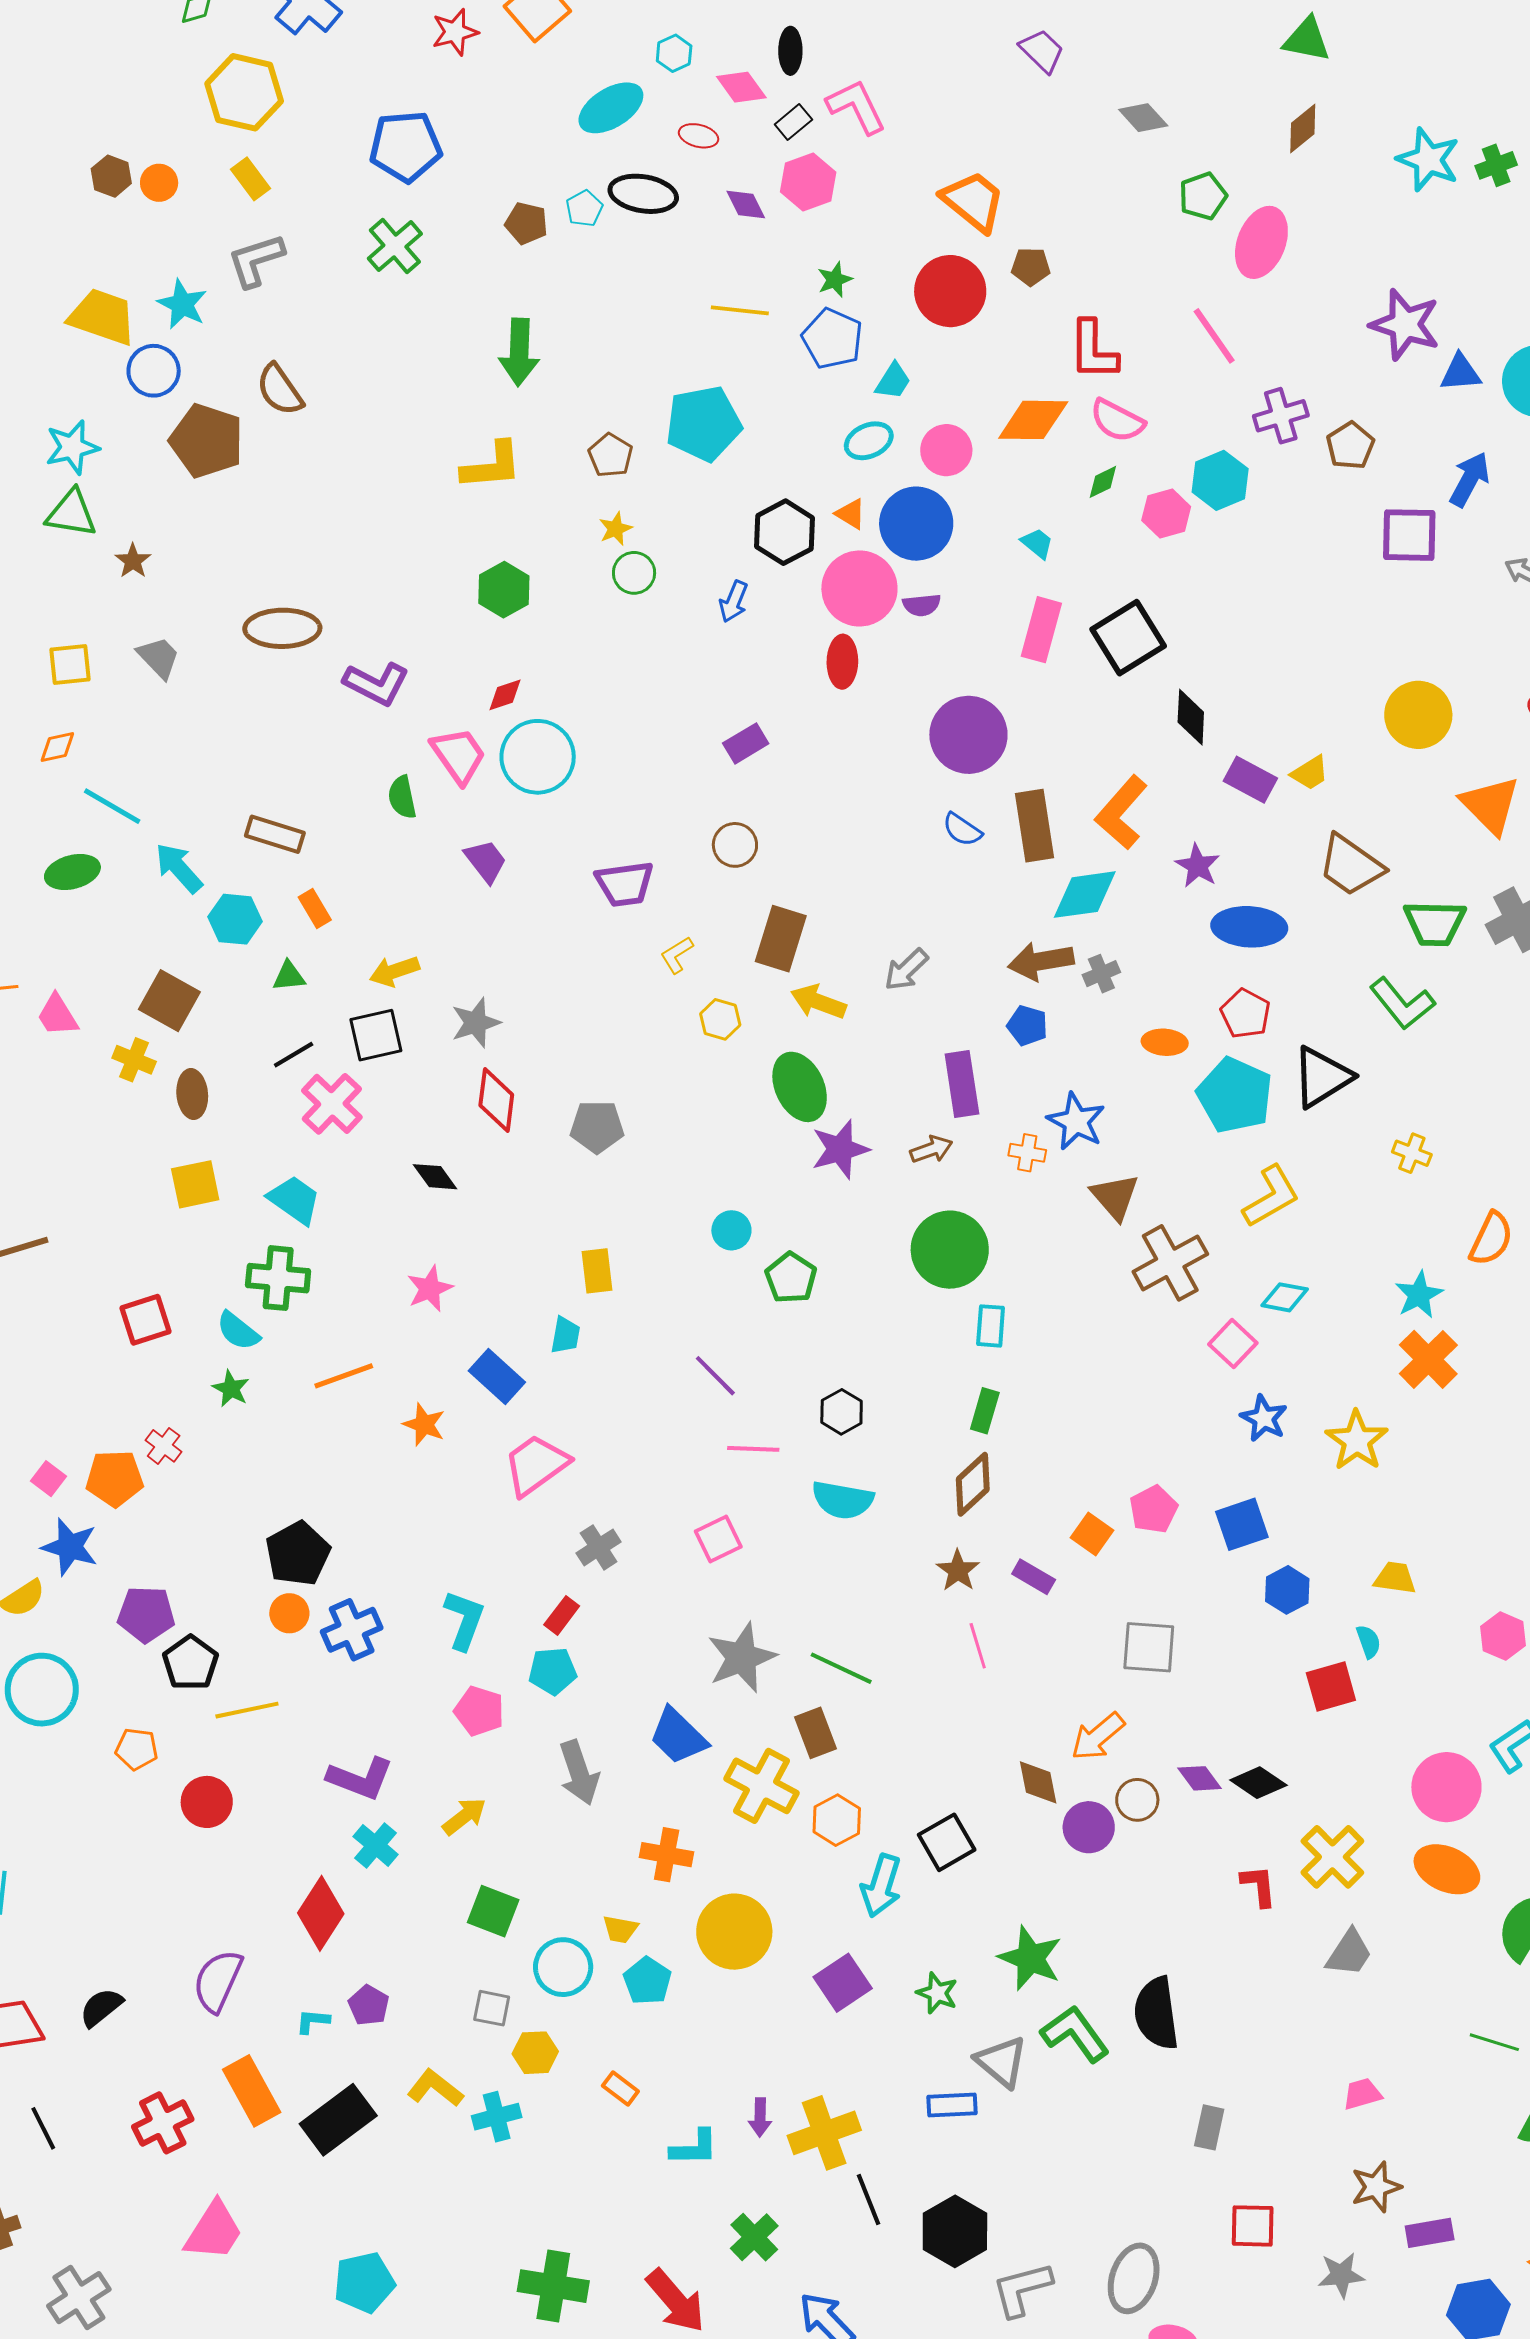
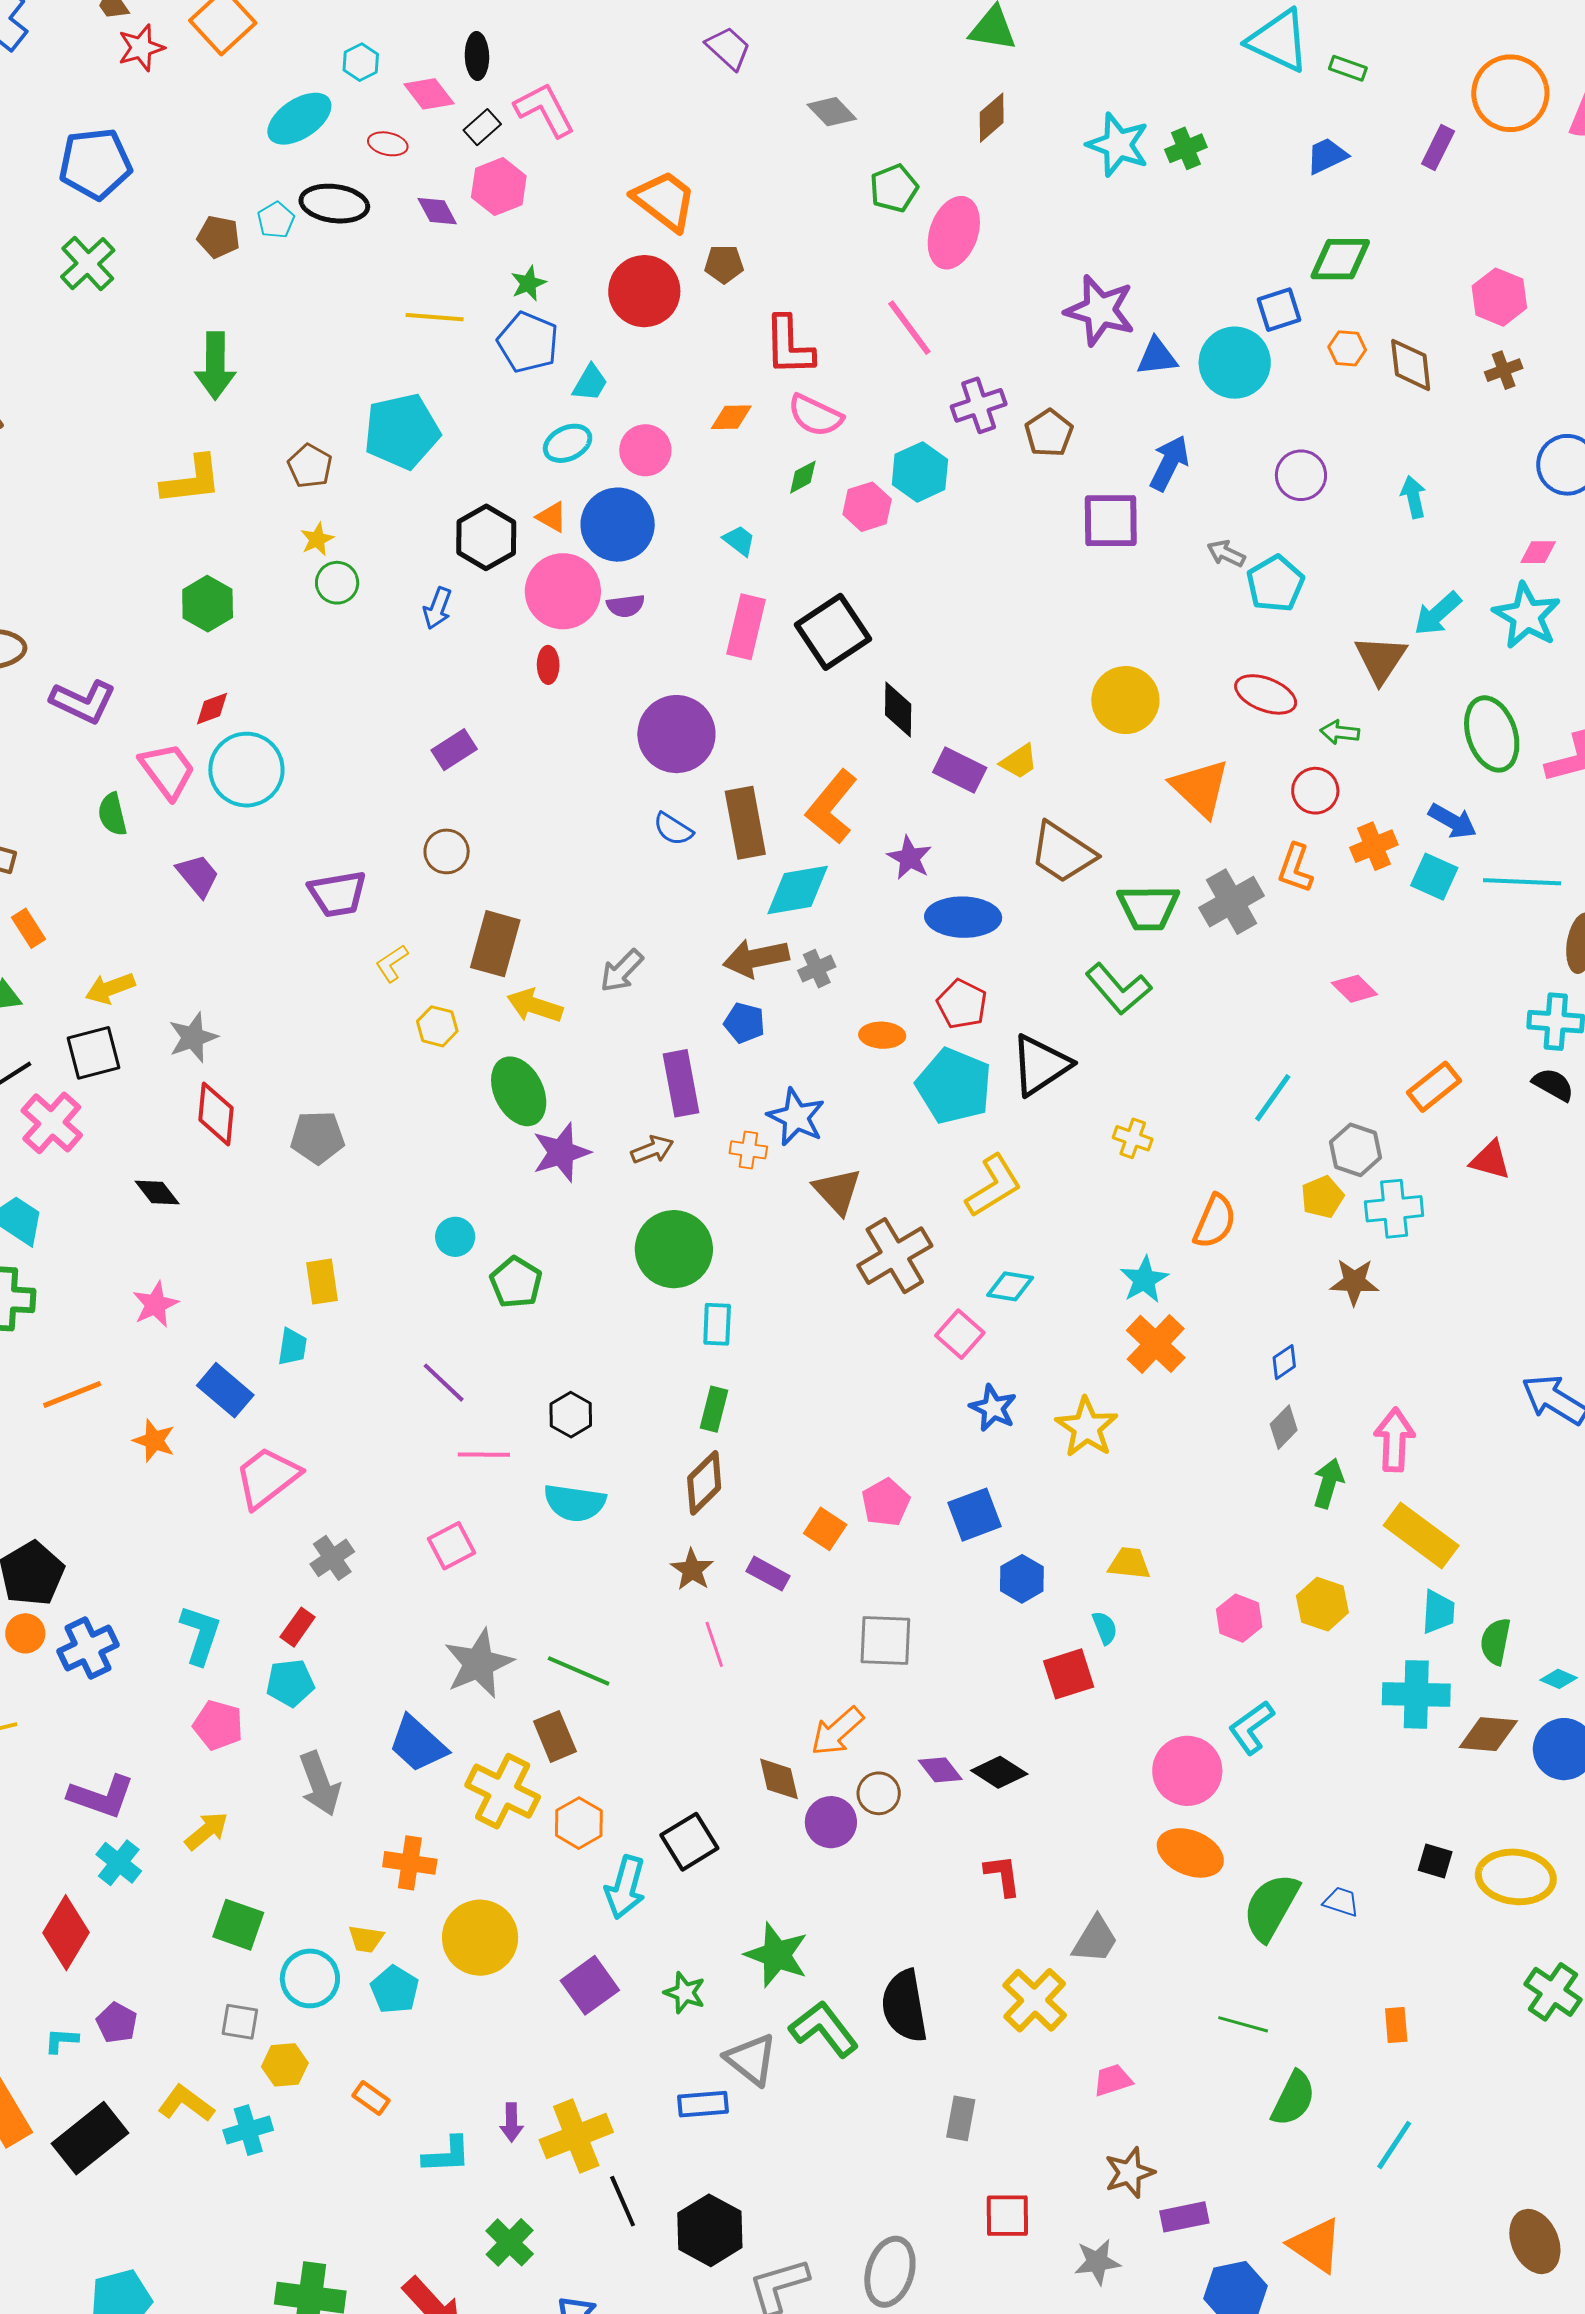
orange diamond: (1033, 420) -> (731, 417), size x0.6
red ellipse: (842, 662) -> (548, 665), size x0.7
yellow cross: (1332, 1857) -> (1035, 2000), moved

